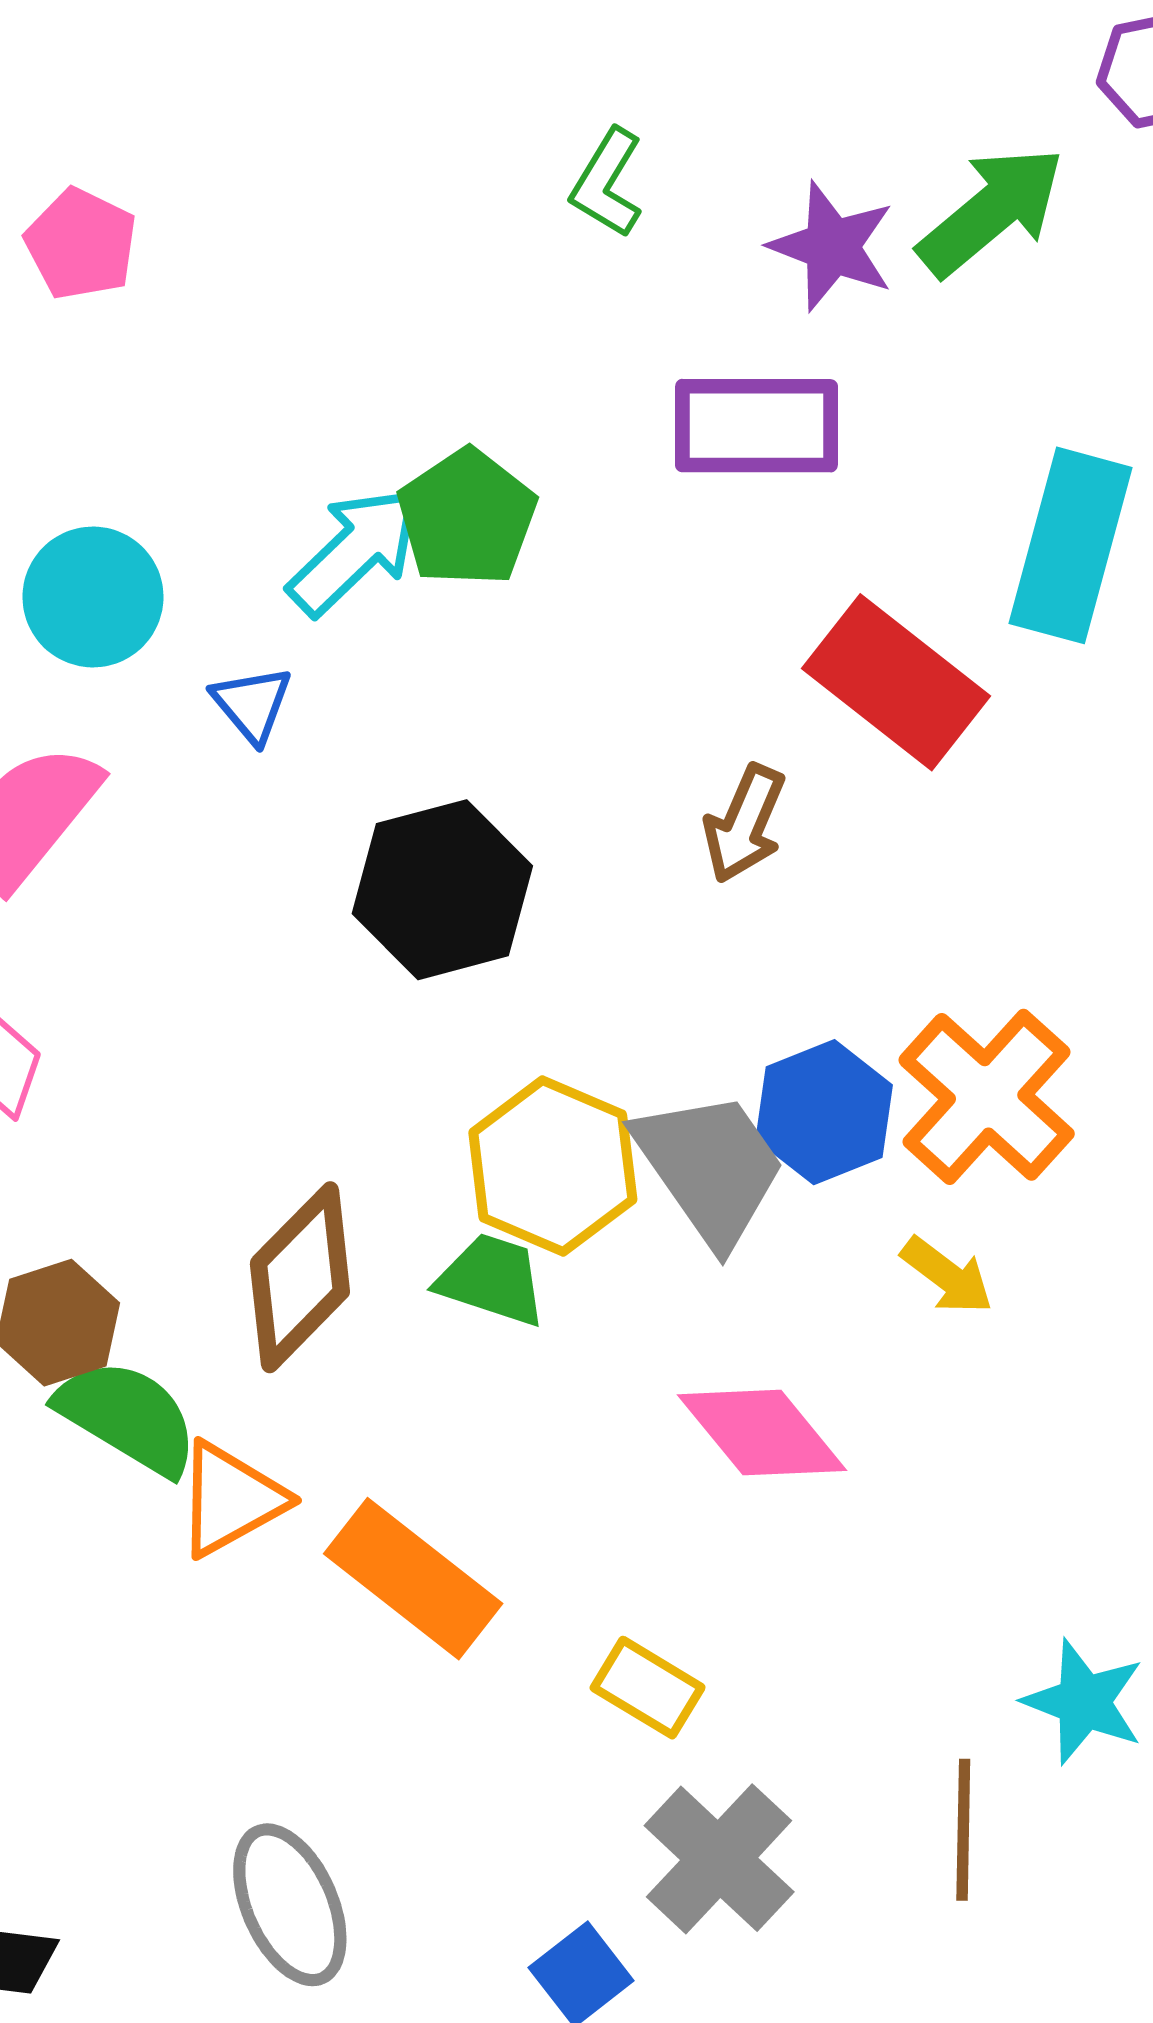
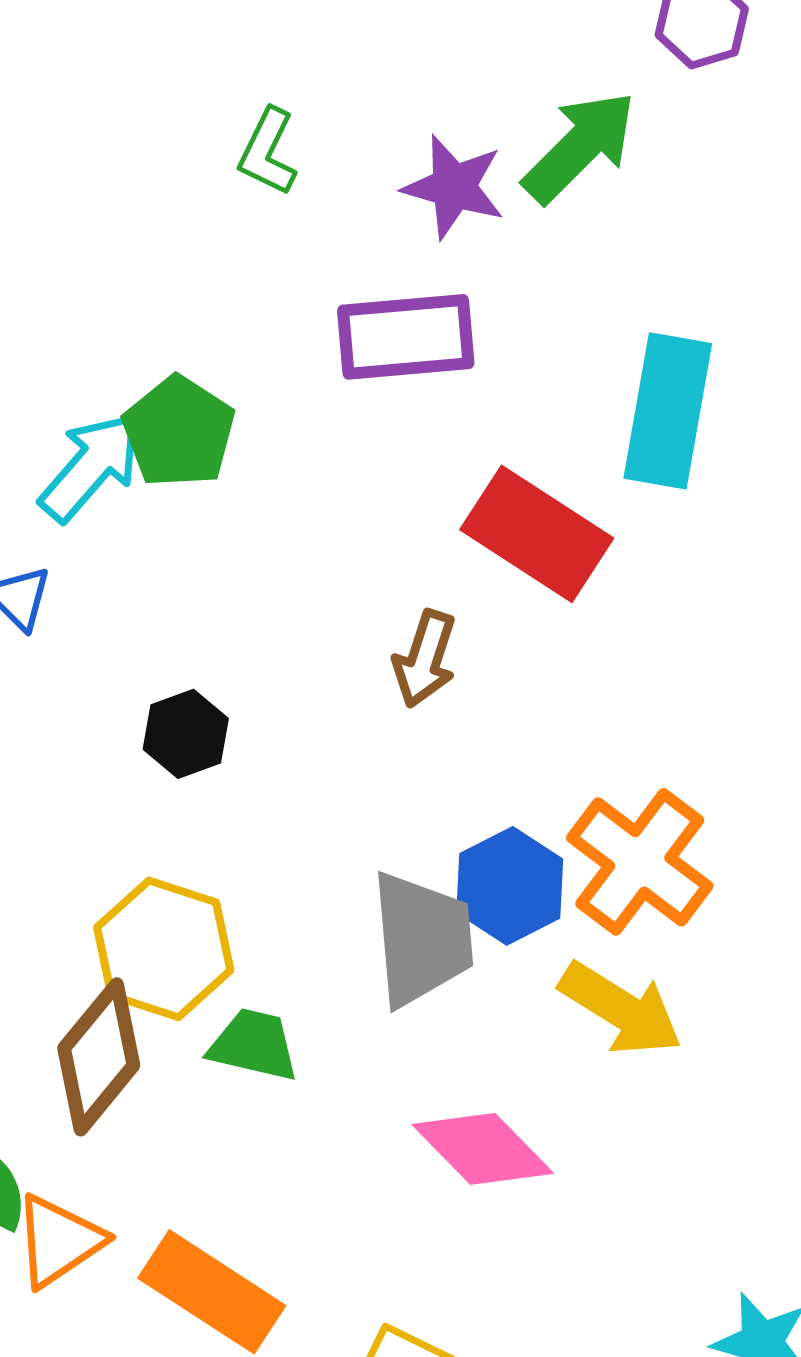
black hexagon: (442, 890) -> (186, 734), size x0.6
yellow hexagon: (553, 1166) -> (164, 949), moved
gray trapezoid: (710, 1168) -> (422, 939), turned 35
yellow arrow: (947, 1276) -> (621, 1009), size x1.6

